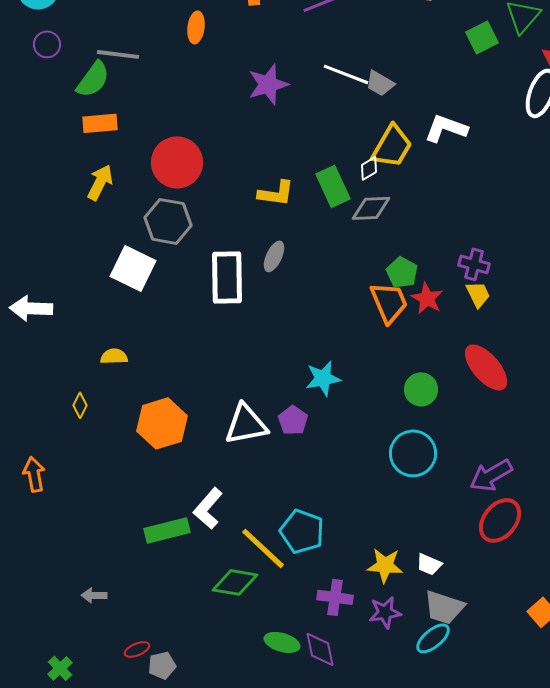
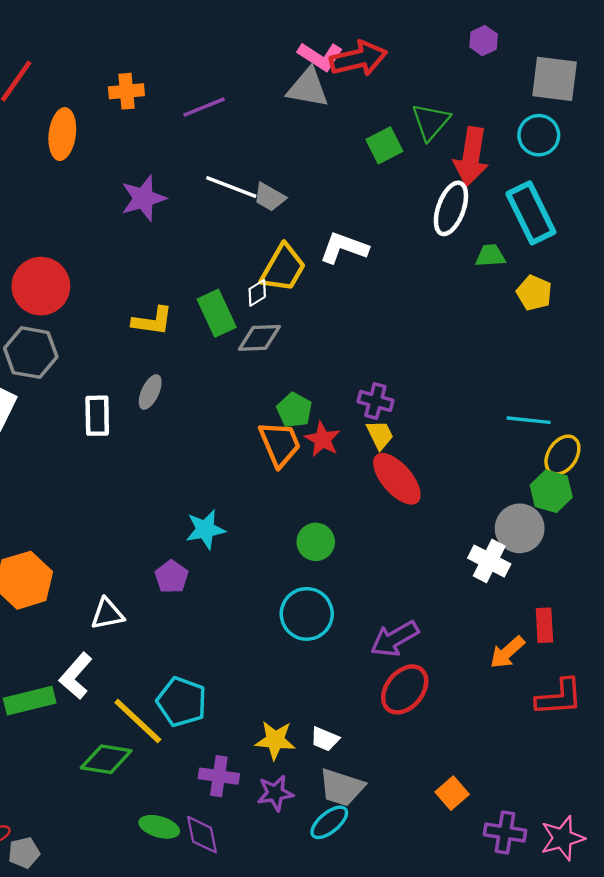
orange ellipse: (196, 27) -> (62, 134), size x1.4
white rectangle: (227, 277) -> (97, 416), size x0.7
red ellipse: (486, 367) -> (397, 479), moved
white triangle: (246, 424) -> (107, 614), moved, size x0.7

